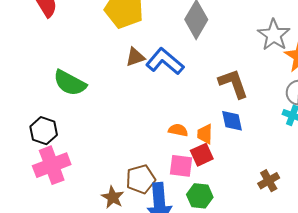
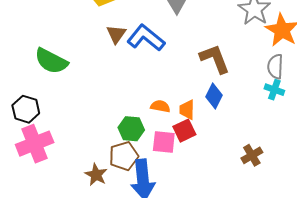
brown triangle: (135, 57) -> (116, 34), turned -35
blue diamond: (232, 121) -> (214, 96), turned 40
green hexagon: (200, 196) -> (131, 129), moved

